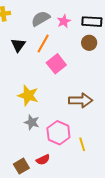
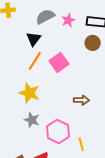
orange line: (43, 44) -> (35, 61), moved
black triangle: (18, 45) -> (34, 39), moved
brown arrow: (81, 100) -> (81, 100), size x0.7

